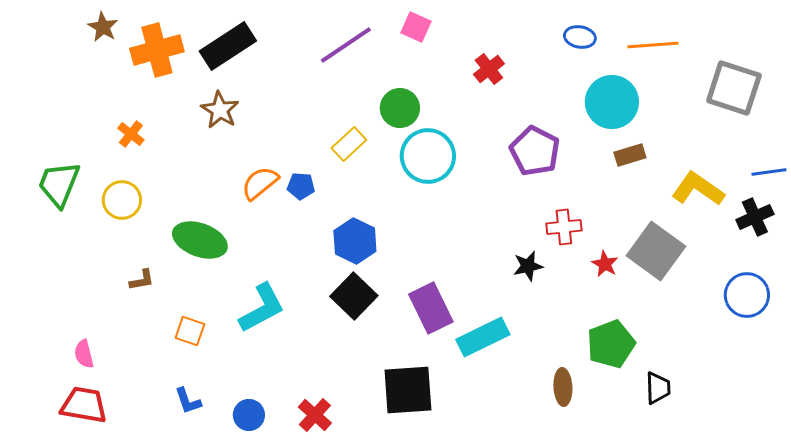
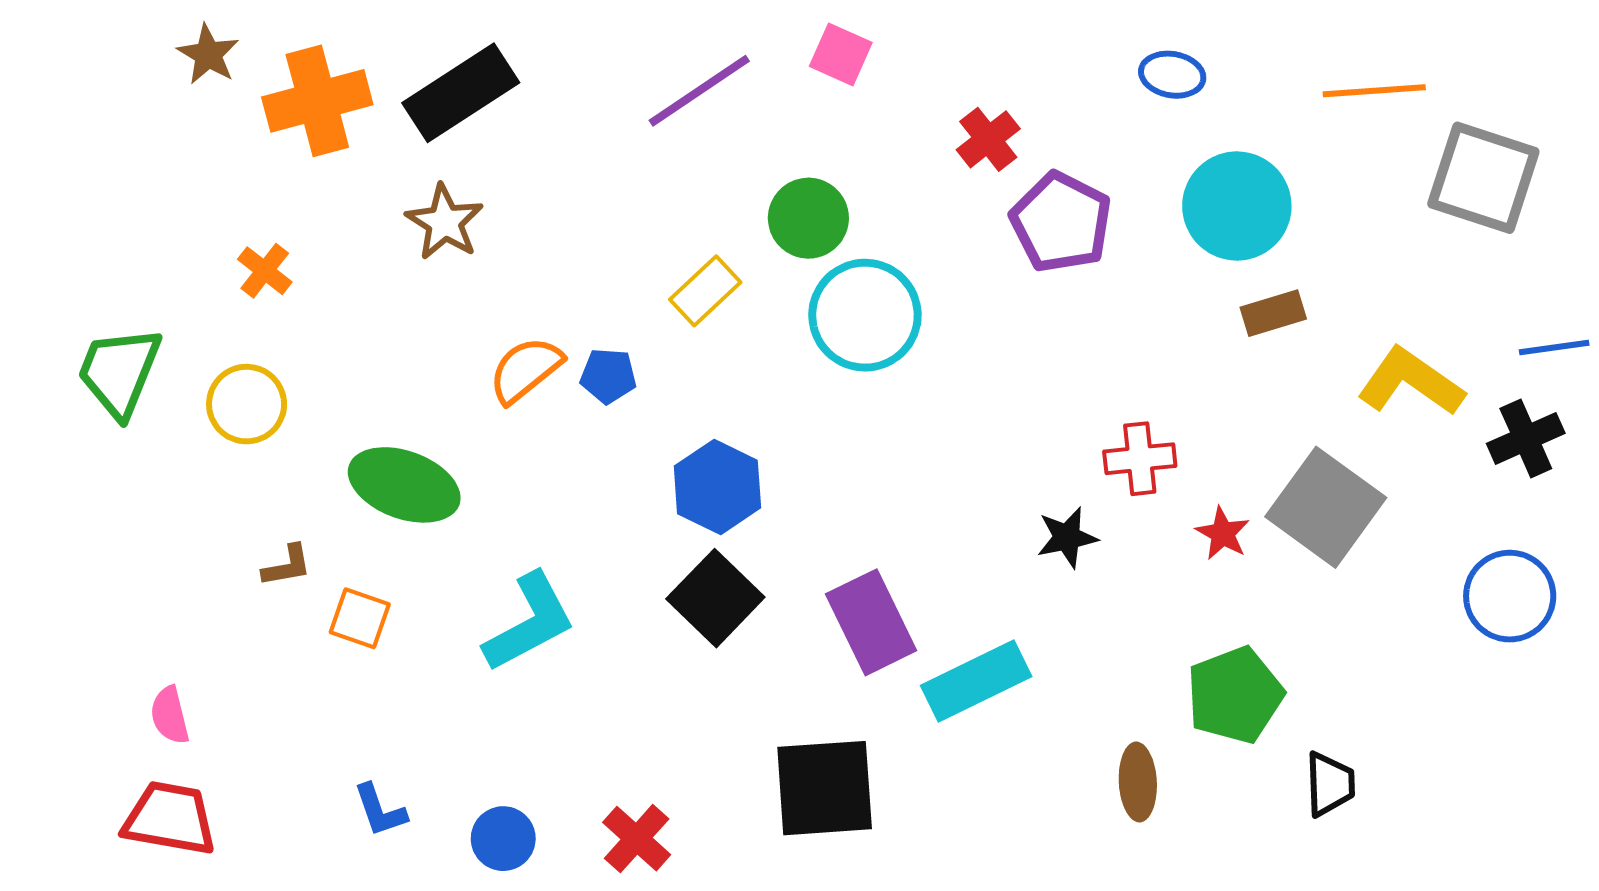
orange line: (653, 45) -> (1374, 91), moved
purple pentagon: (535, 151) -> (1061, 222), moved
orange square: (190, 331) -> (360, 618), moved

